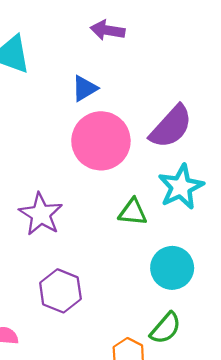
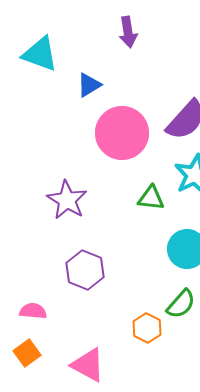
purple arrow: (108, 30) -> (128, 32), turned -108
blue triangle: (85, 88) -> (89, 85), moved

